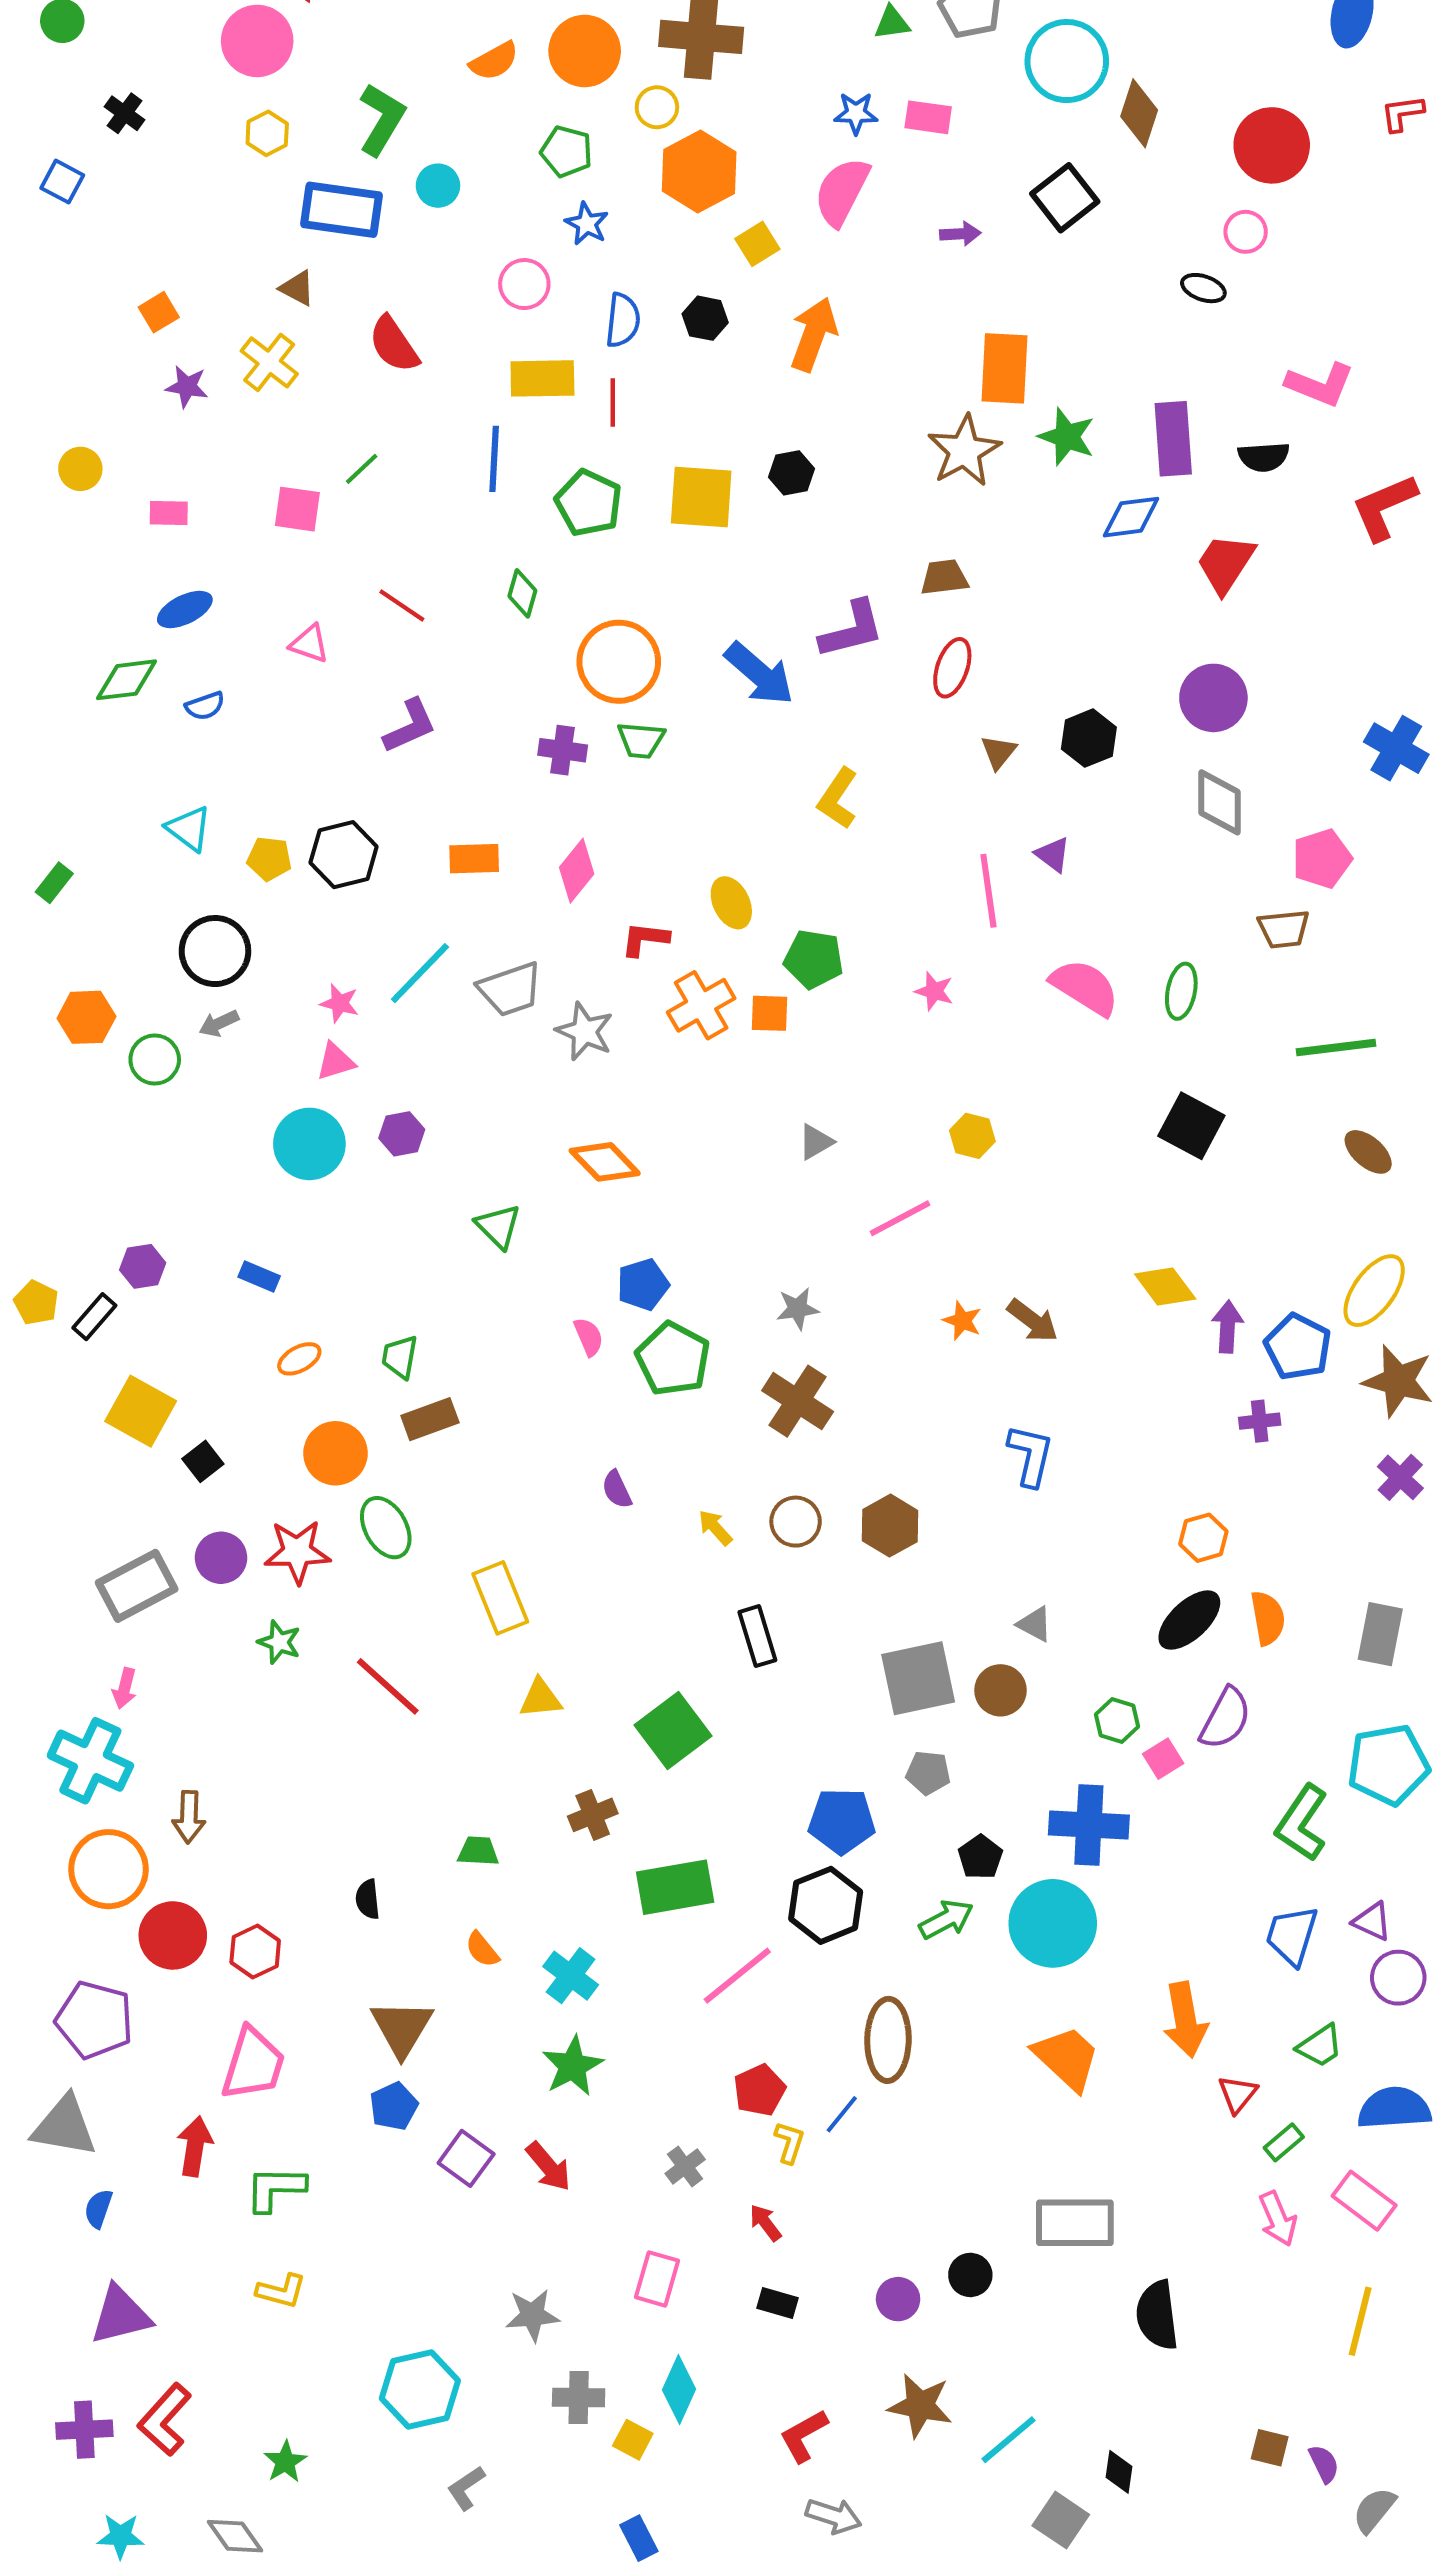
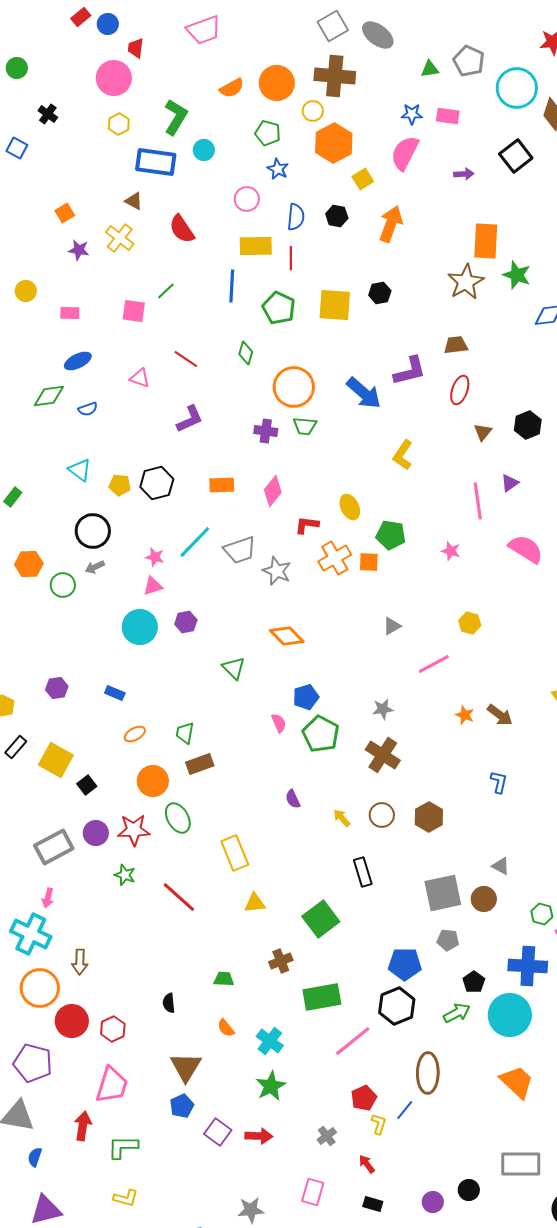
purple triangle: (1053, 855) -> (510, 483), turned 48
black rectangle: (94, 1317) -> (16, 747), moved
blue L-shape: (1031, 1455) -> (499, 782), size x0.7
red arrow: (548, 2166) -> (259, 1136), turned -48

